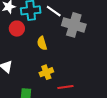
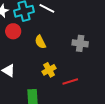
gray cross: (74, 25) -> (80, 43), moved, size x0.7

